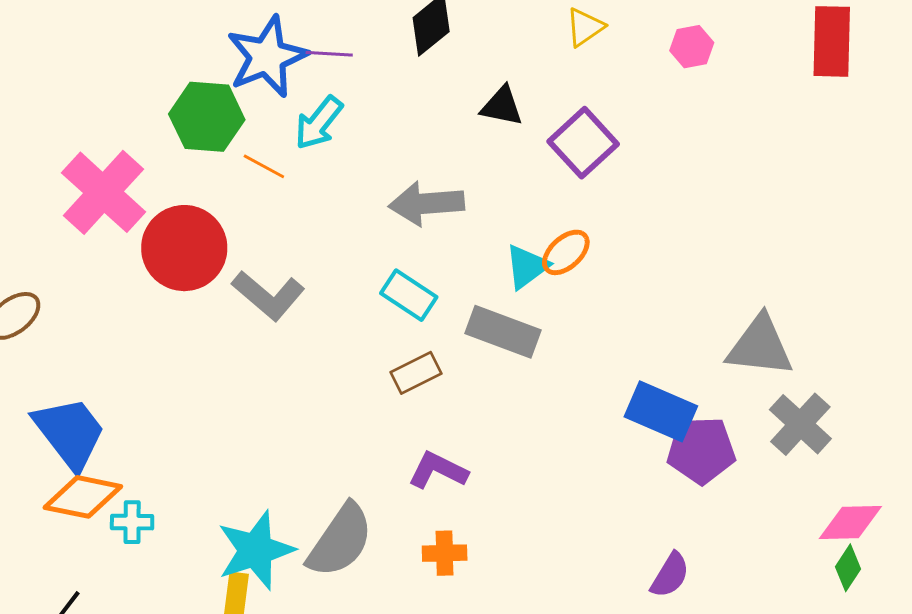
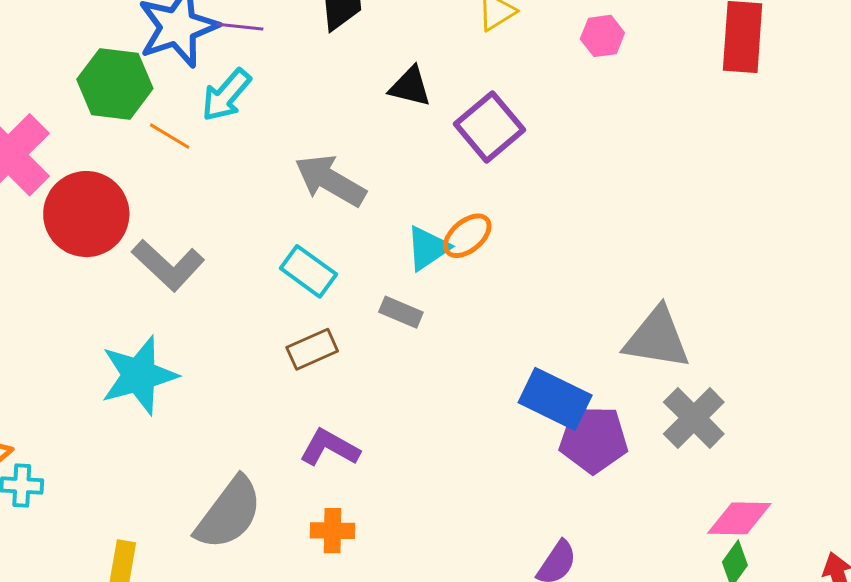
gray arrow: (426, 203) -> (330, 181), turned 32
gray rectangle: (503, 332) -> (401, 312), size x0.6
cyan star: (256, 550) -> (139, 375), moved

